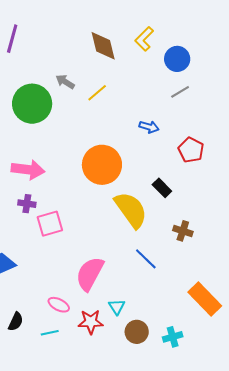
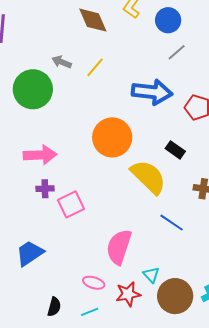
blue arrow: (149, 127) -> (152, 92), size x2.0
brown circle: (137, 332) -> (175, 296), size x1.5

